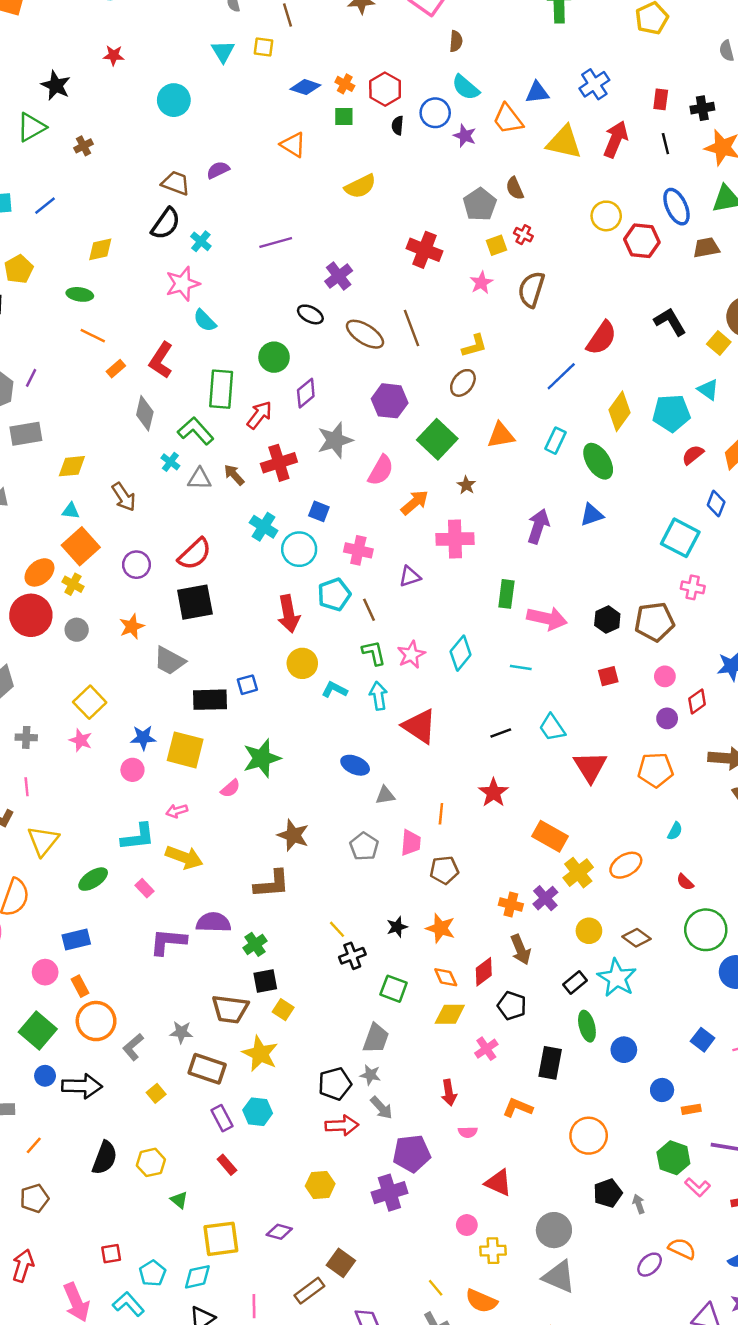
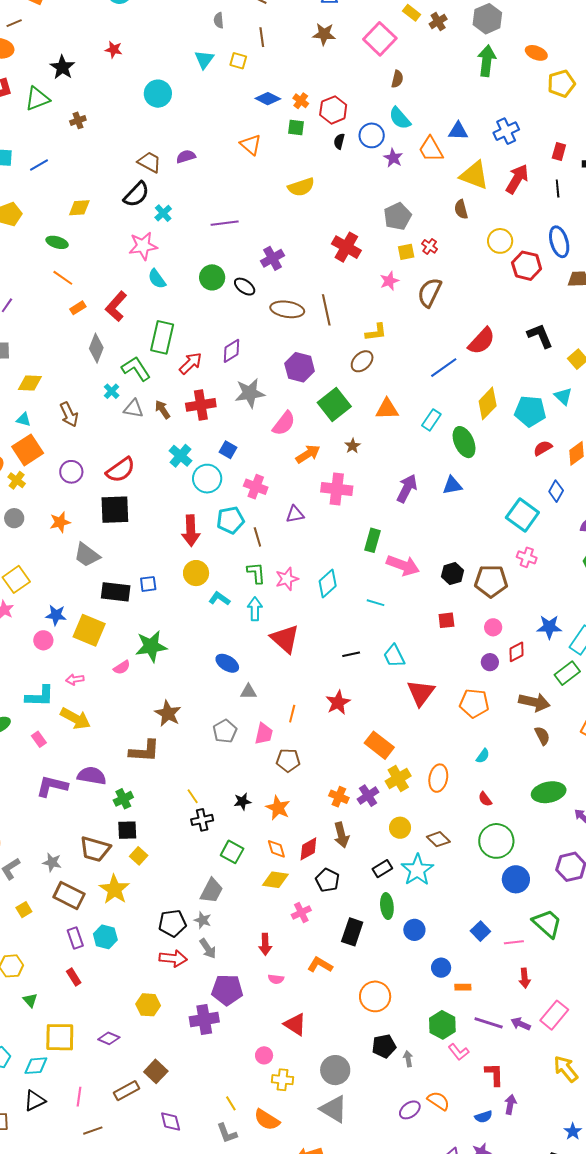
brown semicircle: (515, 188) -> (461, 209), moved
brown ellipse: (365, 334) -> (287, 309), turned -32
green circle: (274, 357) -> (212, 277), moved
orange ellipse: (626, 865) -> (438, 778), turned -56

